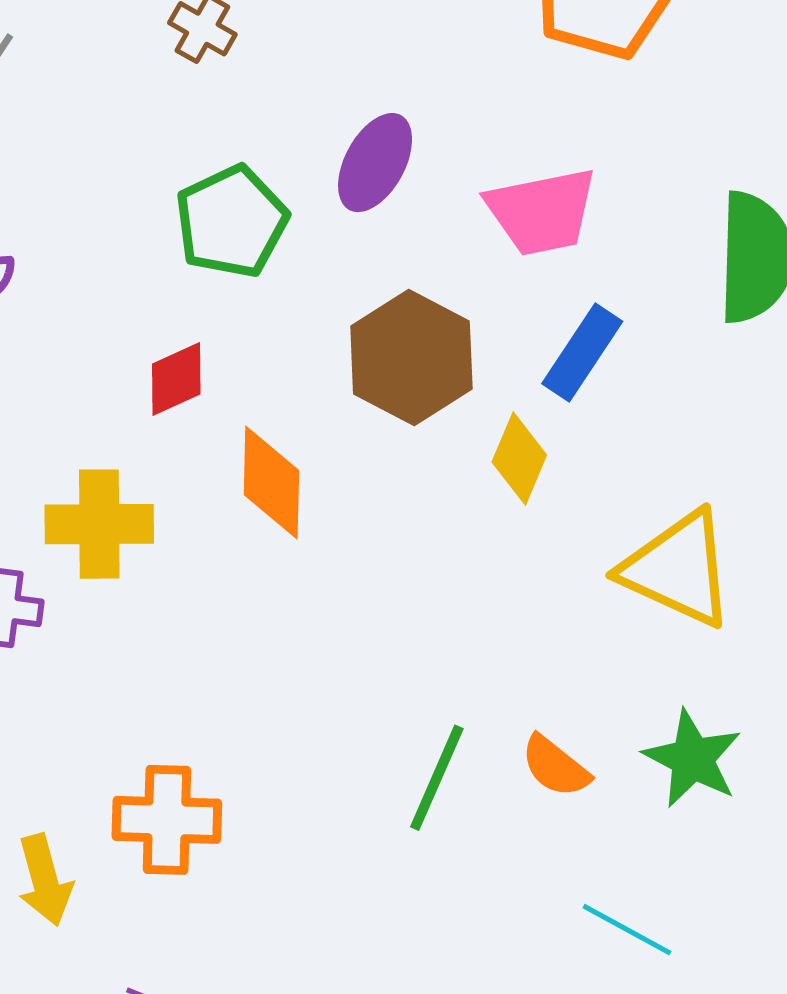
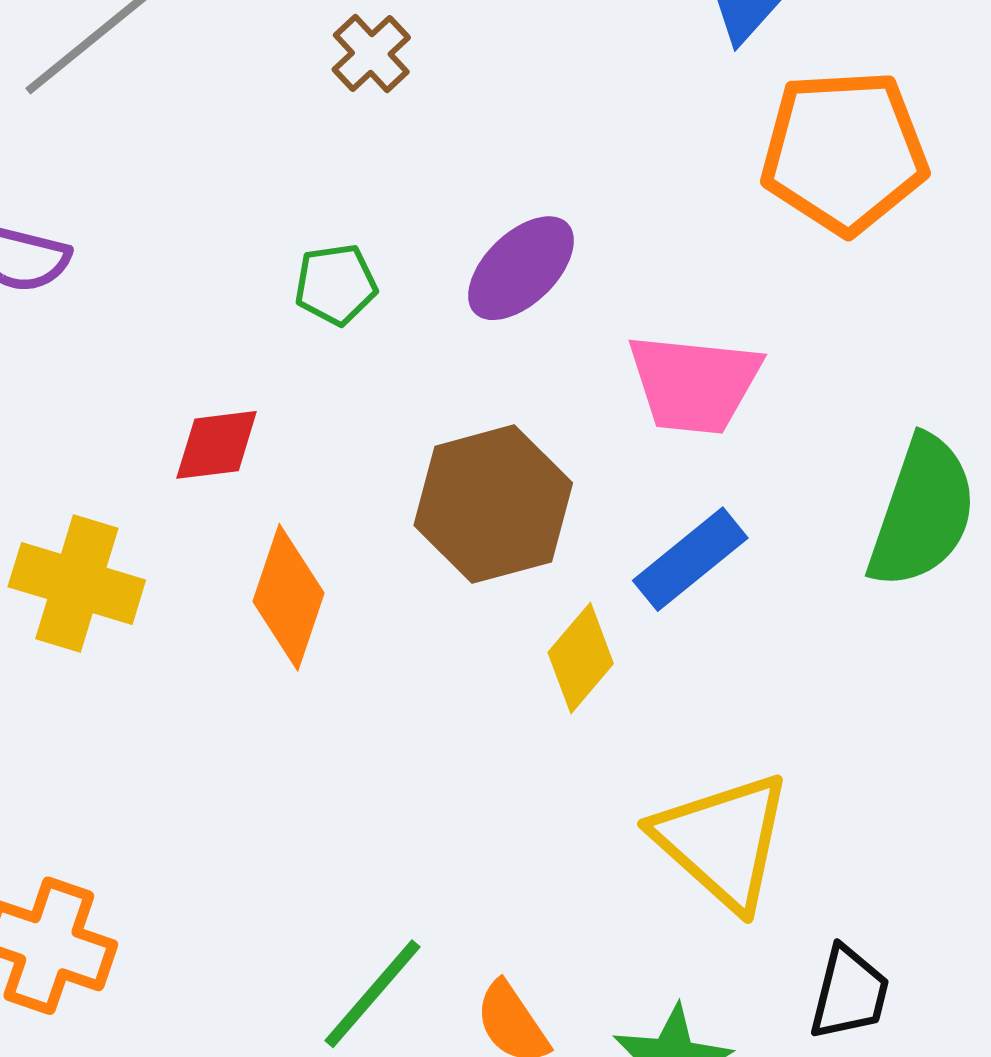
green pentagon: (231, 222) -> (336, 284), size x0.6

